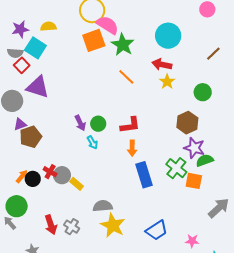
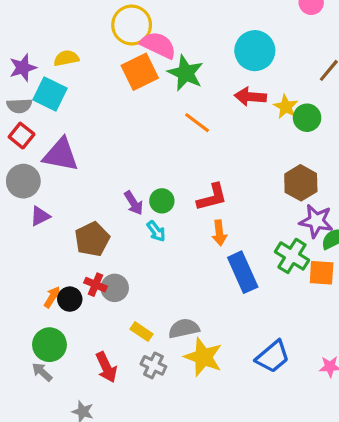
red square: (22, 65) -> (22, 136), moved
yellow star: (167, 82) -> (286, 107), moved
green circle: (203, 92) -> (307, 118), moved
brown pentagon: (31, 137) -> (92, 239), moved
yellow rectangle: (77, 184) -> (142, 332), moved
gray cross: (72, 227) -> (153, 365), moved

